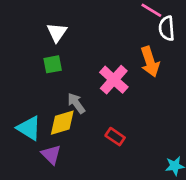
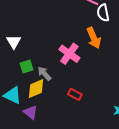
white triangle: (57, 32) -> (14, 42), moved
green square: (53, 64) -> (26, 66), moved

